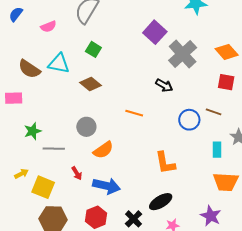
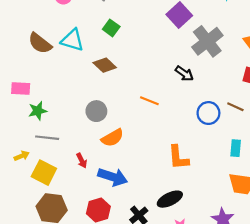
pink rectangle: (14, 98) -> (21, 88), moved
gray line: (54, 149) -> (47, 138), moved

